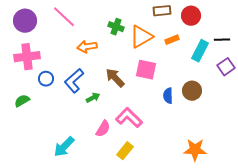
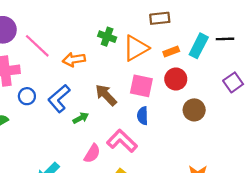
red circle: (191, 16) -> (176, 79), moved
pink line: (64, 17) -> (37, 46), moved
black line: (222, 40) -> (225, 39), moved
cyan rectangle: (200, 51) -> (199, 46), moved
blue semicircle: (168, 96) -> (143, 116), moved

